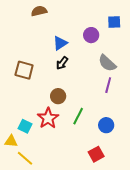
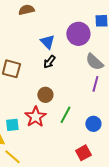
purple circle: (91, 35) -> (78, 34), size x1.5
blue triangle: (60, 43) -> (47, 42), turned -42
cyan square: (25, 126) -> (12, 125), turned -32

